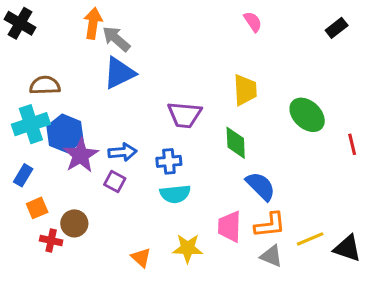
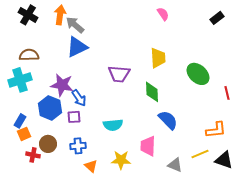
black cross: (20, 23) -> (28, 15), moved
blue hexagon: (65, 133) -> (50, 108), moved
blue arrow: (122, 152) -> (79, 98), turned 60
purple star: (81, 155) -> (62, 85), moved, turned -30
blue cross: (169, 161) -> (78, 146), moved
blue rectangle: (23, 175) -> (20, 121), moved
purple square: (115, 182) -> (74, 117), turned -32
orange L-shape: (270, 225) -> (216, 130), moved

